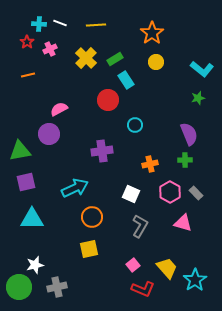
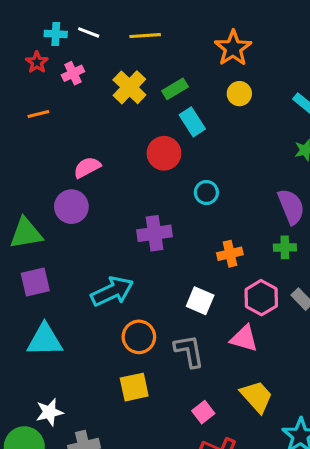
pink triangle: (183, 223) -> (244, 338), moved
gray L-shape: (140, 226) -> (189, 351), moved, turned -40
yellow trapezoid: (167, 268) -> (257, 397), moved

